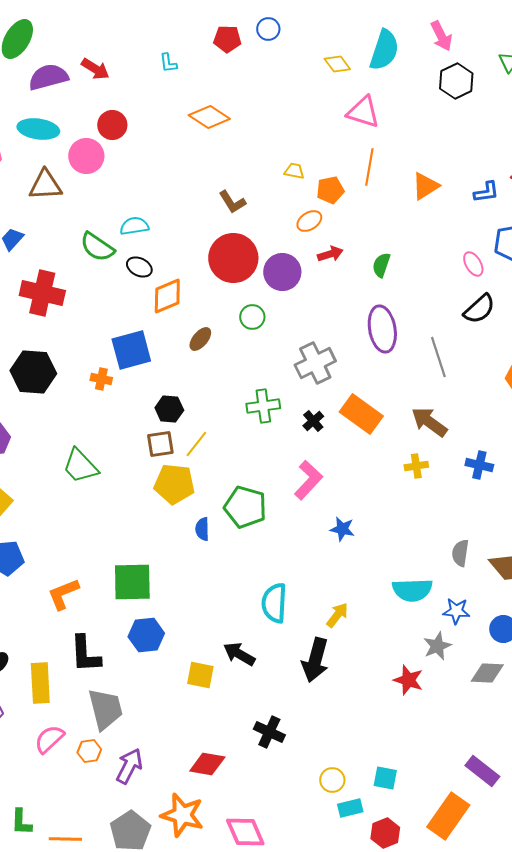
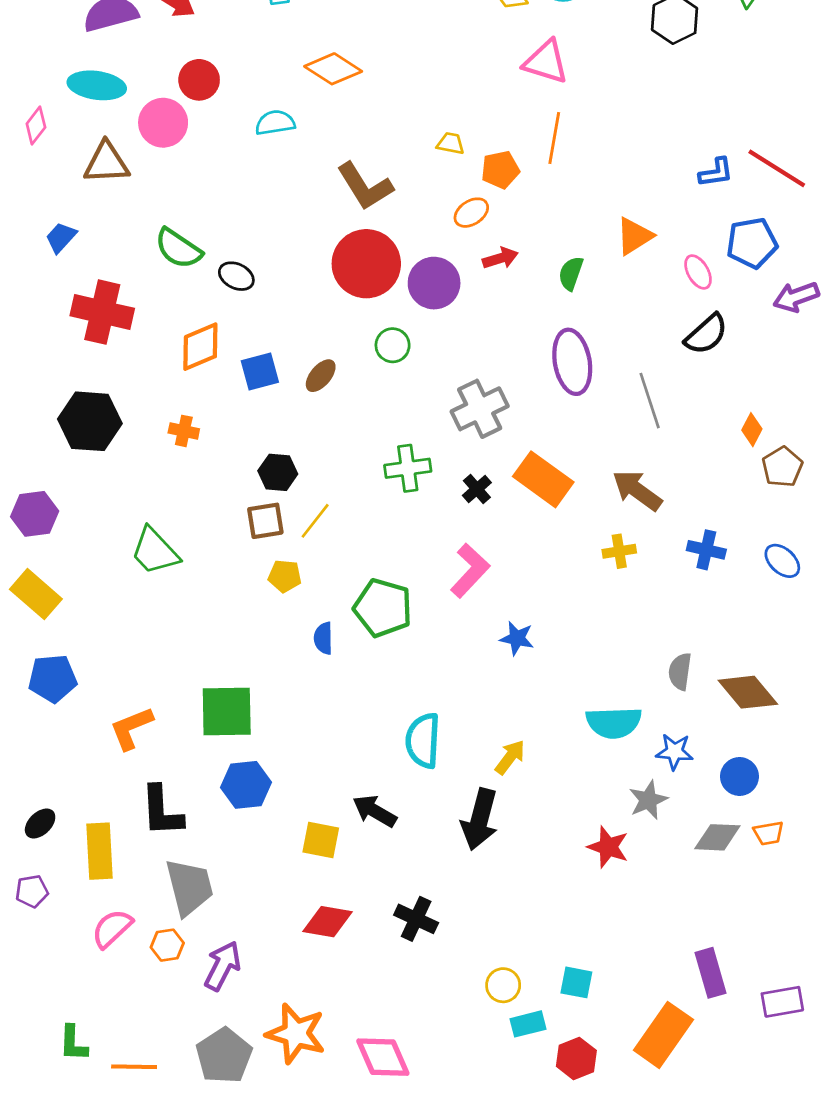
orange triangle: (425, 186) -> (634, 236), moved
brown L-shape: (232, 202) -> (365, 186), size x1.5
cyan semicircle: (134, 226) -> (275, 123), moved
orange diamond: (167, 296) -> (200, 347), moved
blue square: (131, 350) -> (260, 372), moved, size x0.7
yellow pentagon: (174, 484) -> (285, 576), size x0.6
red diamond: (207, 764) -> (328, 922), moved
purple rectangle: (482, 771) -> (710, 973), turned 36

